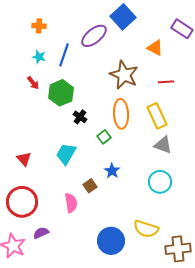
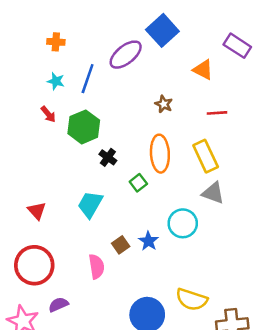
brown star: (124, 75) -> (164, 104), size x0.5
blue star: (112, 171) -> (148, 241), moved
cyan circle: (160, 182) -> (183, 223), moved

